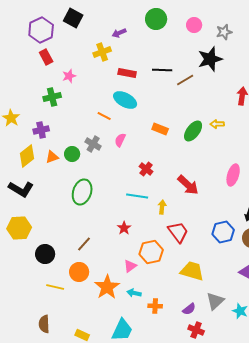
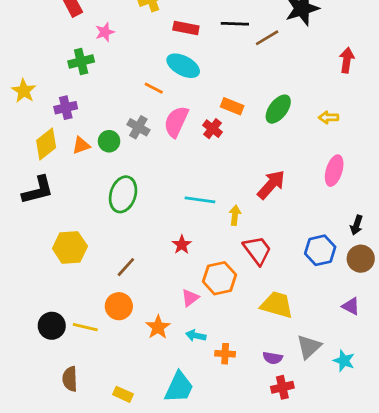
yellow arrow: (217, 124) -> (329, 117), moved
pink semicircle: (120, 140) -> (176, 122), size x1.6
red cross: (146, 169) -> (213, 129), moved
red arrow: (188, 185) -> (271, 185), turned -90
black L-shape: (21, 189) -> (38, 190), turned -45
yellow hexagon: (19, 228) -> (70, 247), moved
black circle: (45, 254) -> (52, 326), moved
orange star: (107, 287) -> (158, 327), size x0.7
purple semicircle: (189, 309) -> (273, 358), turned 48
red cross: (196, 330) -> (282, 387), turned -35

